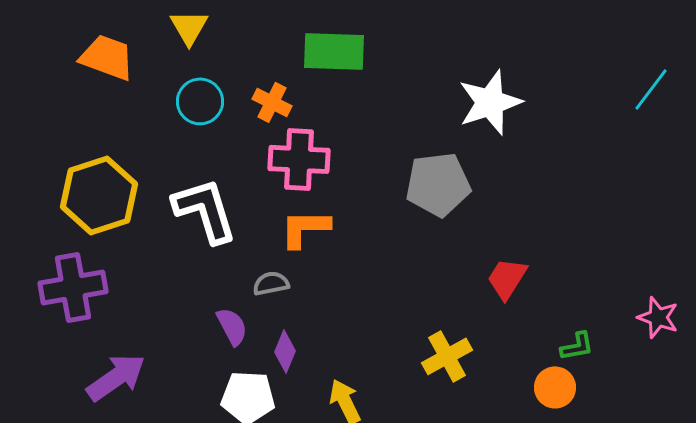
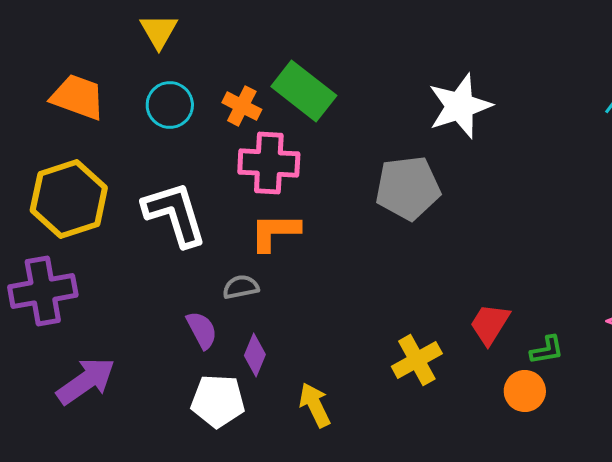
green rectangle: (334, 51) -> (304, 91), moved, turned 36
orange trapezoid: (107, 57) -> (78, 97), moved
red trapezoid: (507, 278) -> (490, 324), moved

